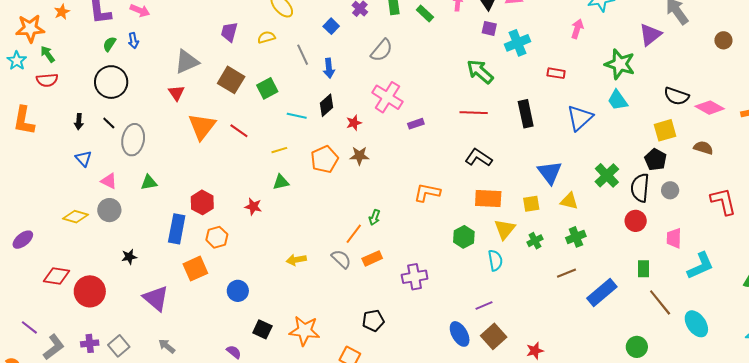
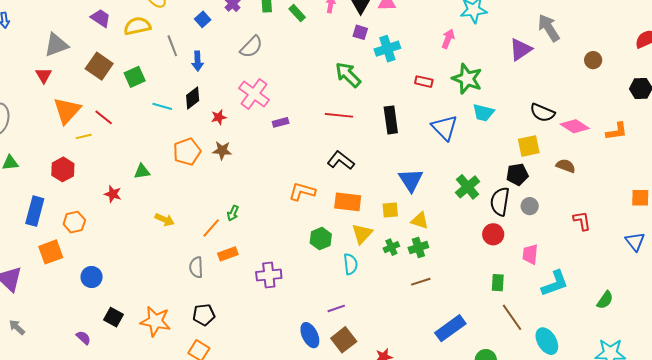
purple trapezoid: (229, 32) -> (101, 18), turned 105
yellow semicircle: (266, 37) -> (137, 26), size x1.5
green star: (620, 64) -> (467, 79), moved
cyan trapezoid: (618, 100) -> (483, 113), turned -45
blue triangle: (580, 118) -> (445, 128), turned -36
yellow line: (279, 150) -> (84, 136), moved
black pentagon: (656, 160) -> (517, 174), turned 30
orange L-shape: (427, 193) -> (302, 192), moved
yellow triangle: (569, 201) -> (420, 221), moved
red L-shape: (723, 201) -> (582, 221), size x0.7
red hexagon: (202, 202) -> (63, 169), moved
green cross: (576, 237) -> (418, 248), moved
gray semicircle: (341, 259) -> (196, 267), moved, turned -140
yellow arrow: (296, 260) -> (165, 220), moved, turned -150
blue rectangle: (602, 292) -> (450, 328), moved
black pentagon: (373, 320) -> (204, 315), moved

